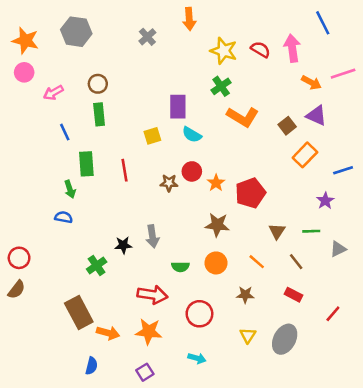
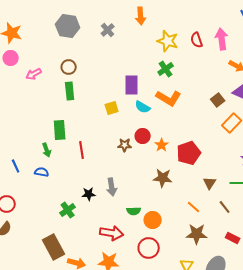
gray hexagon: (76, 32) -> (68, 26), moved
red semicircle: (260, 49) -> (197, 40), turned -140
orange L-shape: (243, 117) -> (169, 98), moved
blue line: (65, 132) -> (16, 166), moved
red line: (125, 170) -> (82, 150), moved
orange circle: (216, 263) -> (153, 220), moved
brown star: (245, 295) -> (197, 234), moved, size x1.5
red rectangle: (294, 295) -> (233, 238), moved

